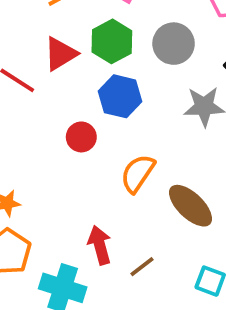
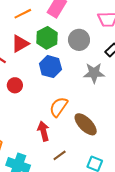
red circle: (81, 137) -> (15, 85), moved
red arrow: (100, 245) -> (43, 131), moved

